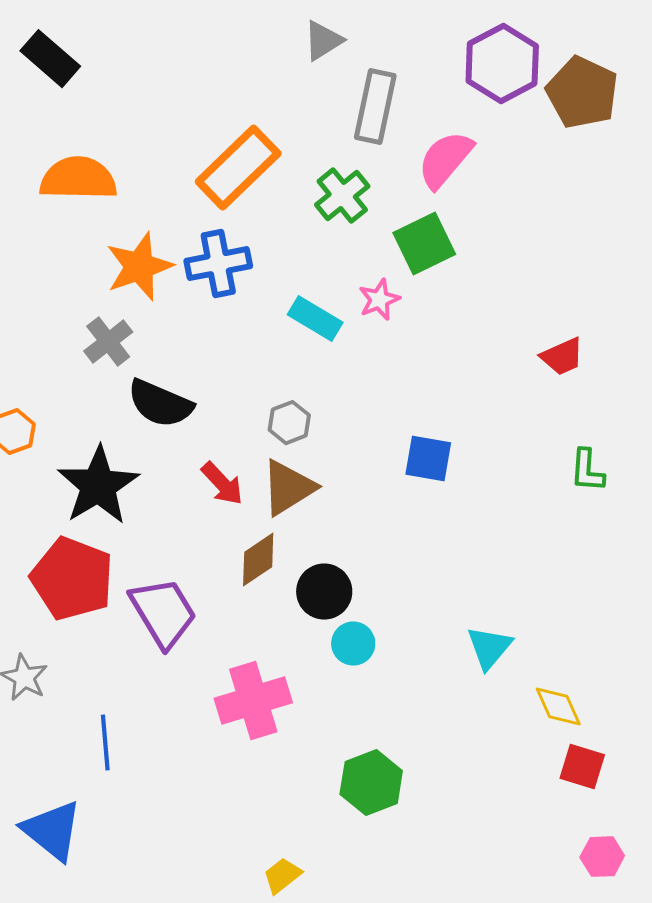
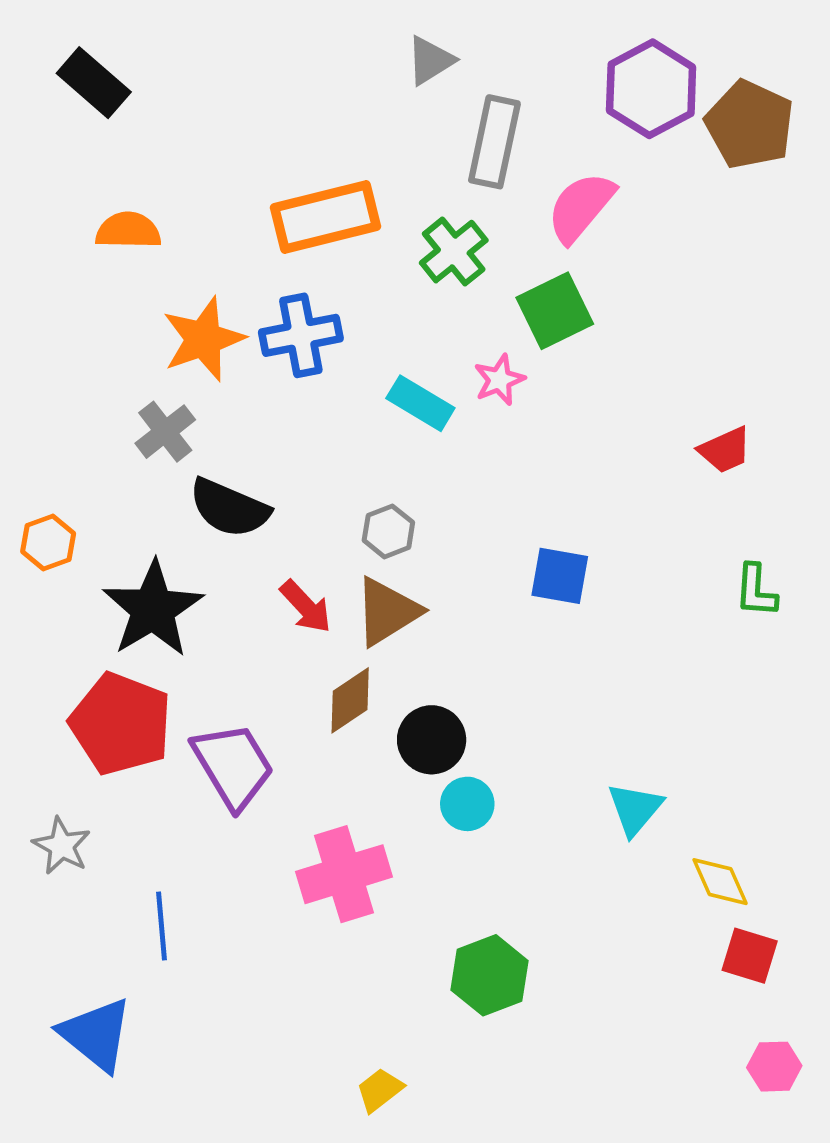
orange rectangle: (238, 168) -> (326, 217), turned 30
orange semicircle: (78, 179) -> (128, 231), size x0.7

